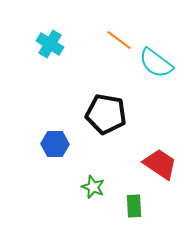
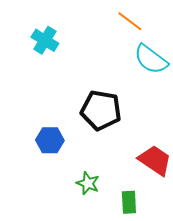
orange line: (119, 40) -> (130, 21), moved

